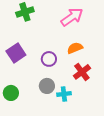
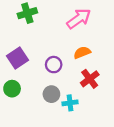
green circle: (11, 93) -> (12, 89), moved

